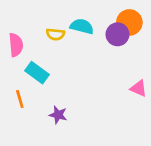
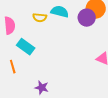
purple star: (58, 115) -> (42, 88), moved

